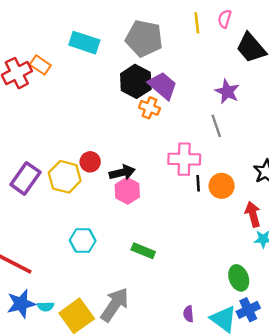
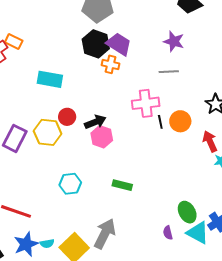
cyan rectangle: (84, 43) -> (50, 79), moved
gray line: (216, 126) -> (169, 72), turned -66
green ellipse: (239, 278) -> (187, 212), moved

